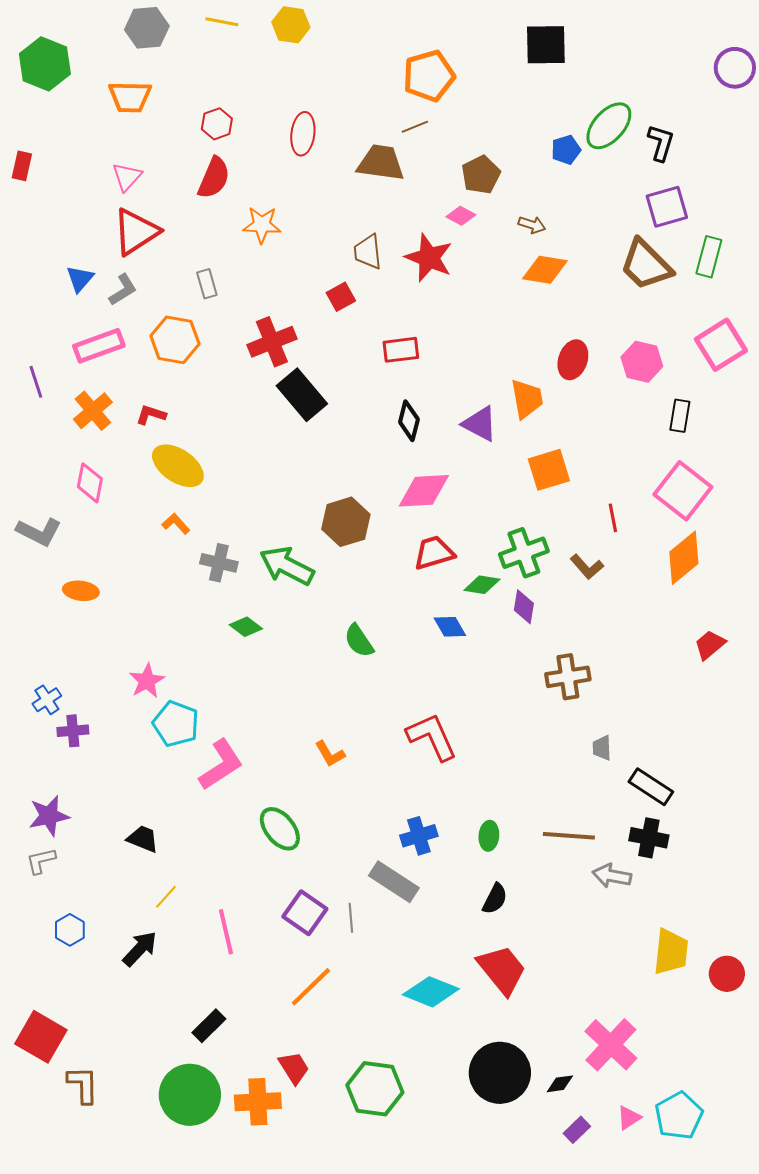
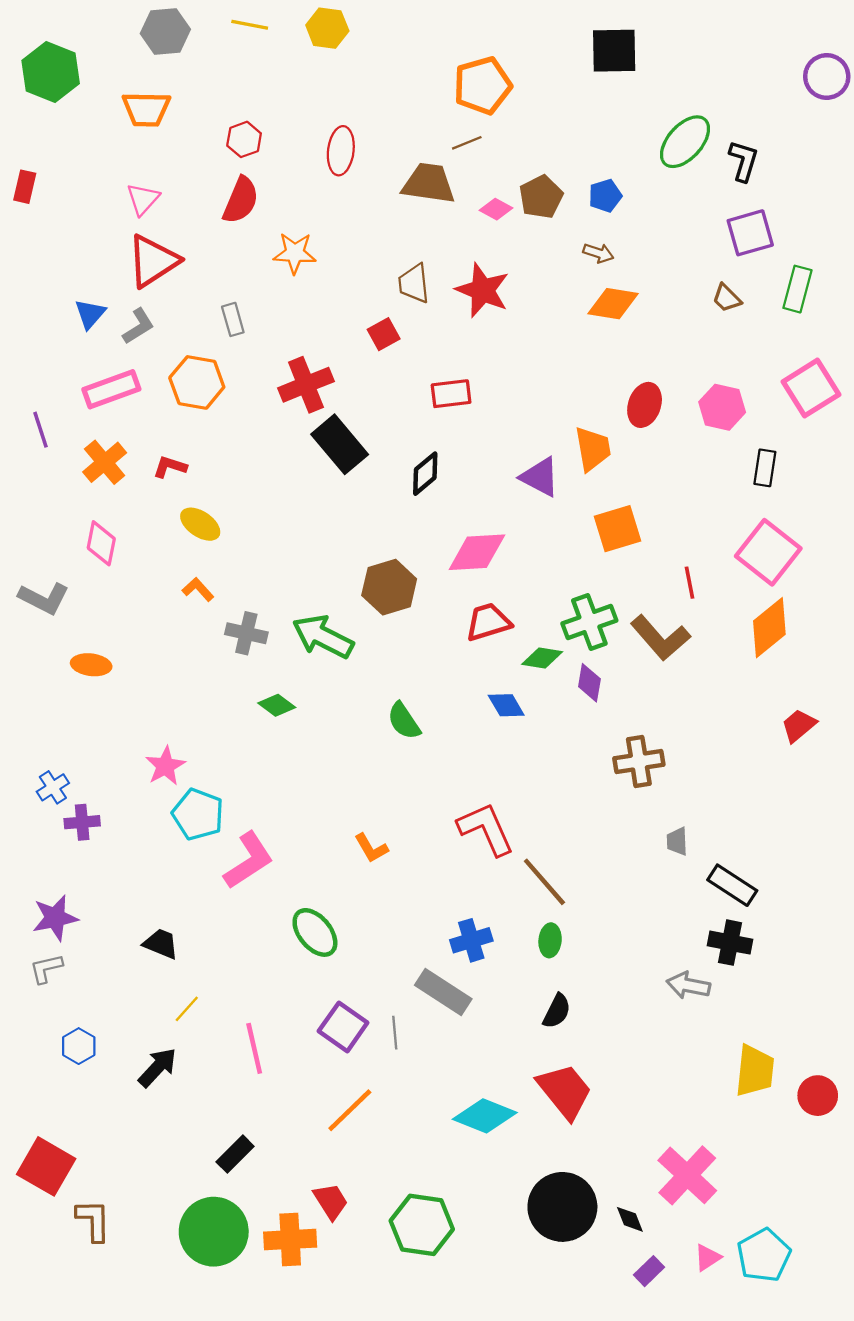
blue pentagon: (566, 150) -> (605, 196), moved
pink diamond: (461, 216) -> (496, 209), moved
brown trapezoid: (646, 265) -> (727, 298), size x0.5
black diamond: (409, 421) -> (425, 474), moved, turned 36
yellow ellipse: (178, 466) -> (200, 524), size x0.7
brown L-shape: (587, 567) -> (660, 638), size x1.6
brown line: (569, 836) -> (544, 882), moved, turned 45
black diamond: (560, 1084) -> (630, 1219), turned 76

